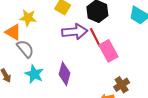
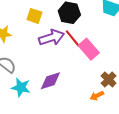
purple diamond: (64, 74) -> (50, 81), turned 70

